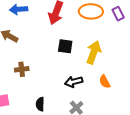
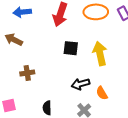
yellow arrow: (94, 52) -> (100, 53), turned -30
orange semicircle: (105, 82) -> (102, 93), moved

